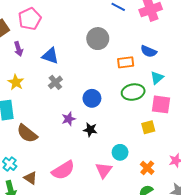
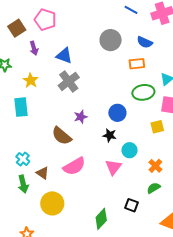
pink pentagon: (30, 19) -> (45, 20), turned -30
blue semicircle: (149, 51) -> (145, 42), moved
gray cross: (55, 82) -> (69, 81), size x1.5
blue circle: (92, 98) -> (117, 113), moved
black star: (90, 130) -> (110, 135), moved
brown semicircle: (27, 133) -> (62, 136), moved

